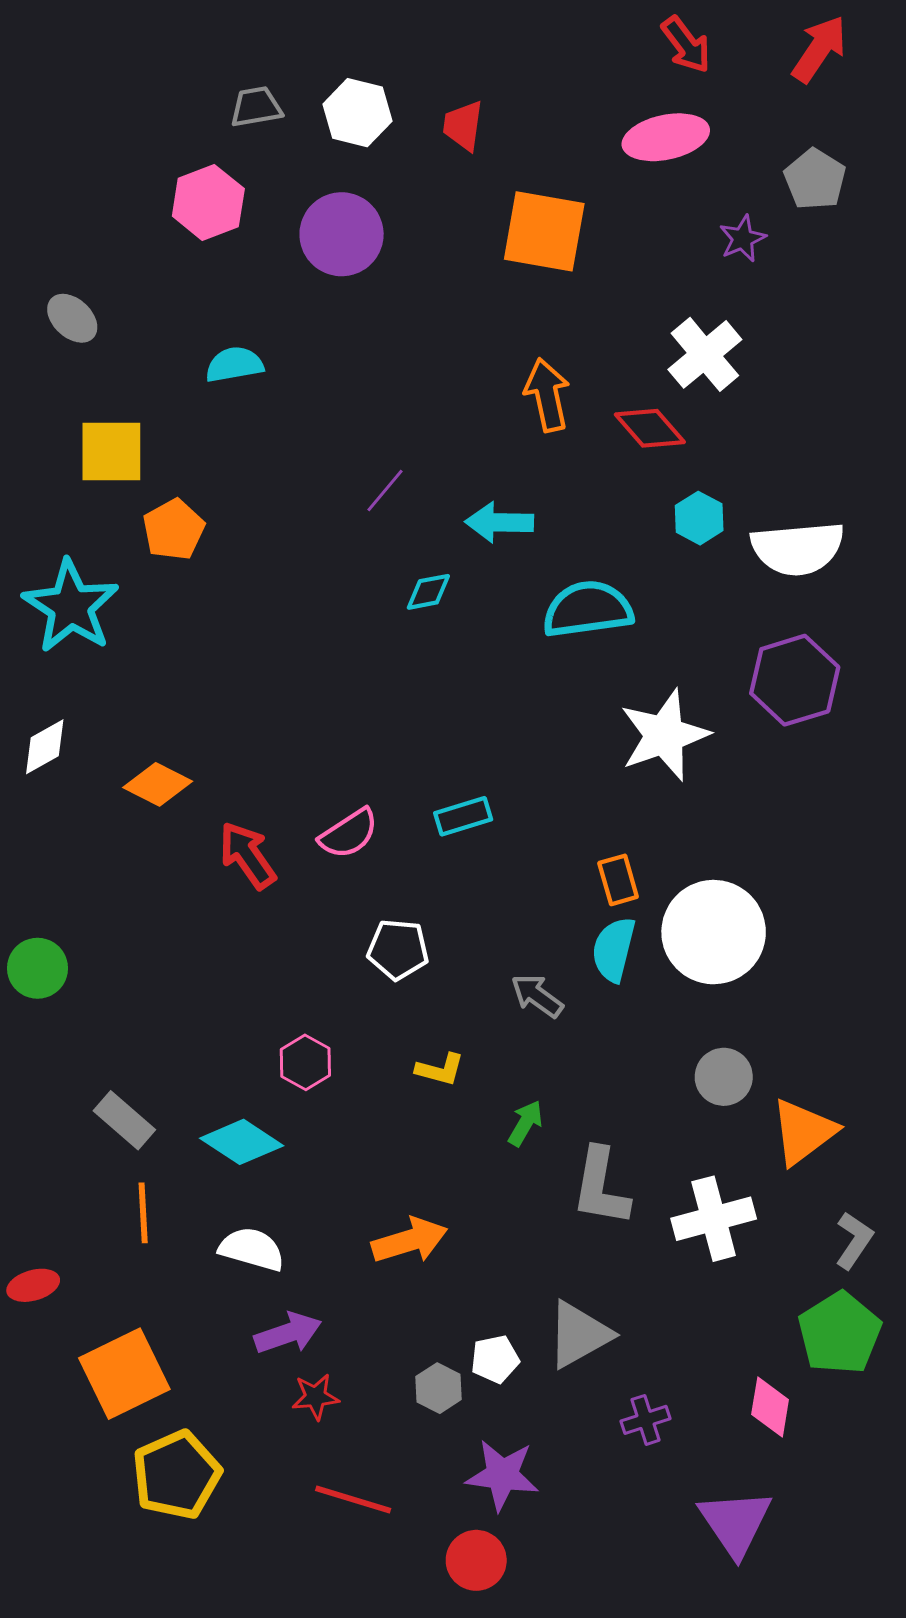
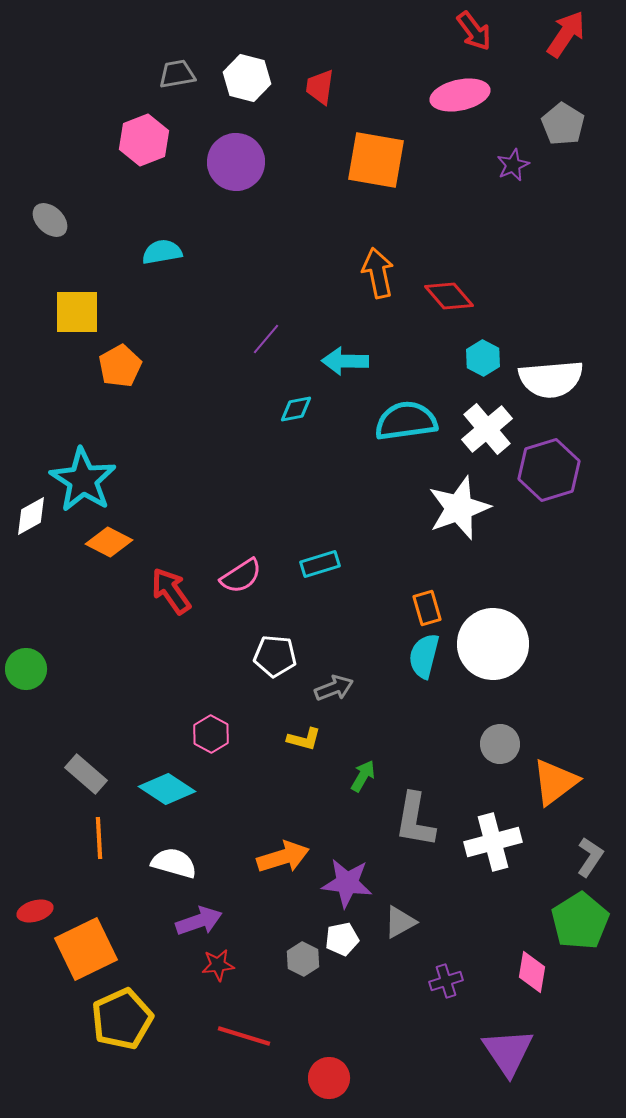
white cross: (705, 354) -> (487, 429), moved
cyan star: (71, 606) -> (83, 480), moved
gray arrow: (537, 996) -> (334, 688), moved, turned 123
red ellipse: (33, 1285) -> (35, 911), moved
gray triangle: (579, 1335) -> (400, 922), size x0.7
purple star: (502, 1475) -> (347, 883), moved

